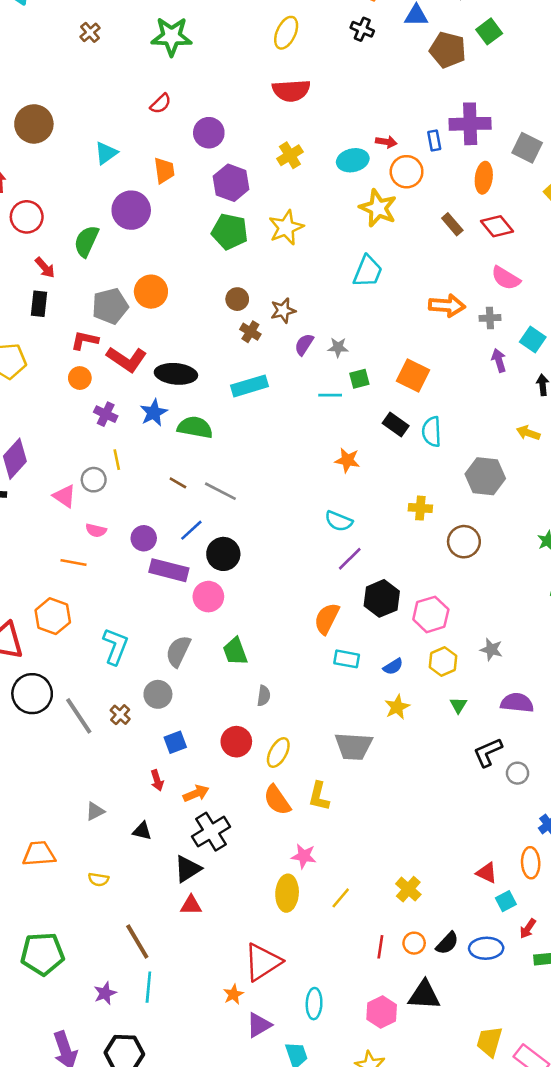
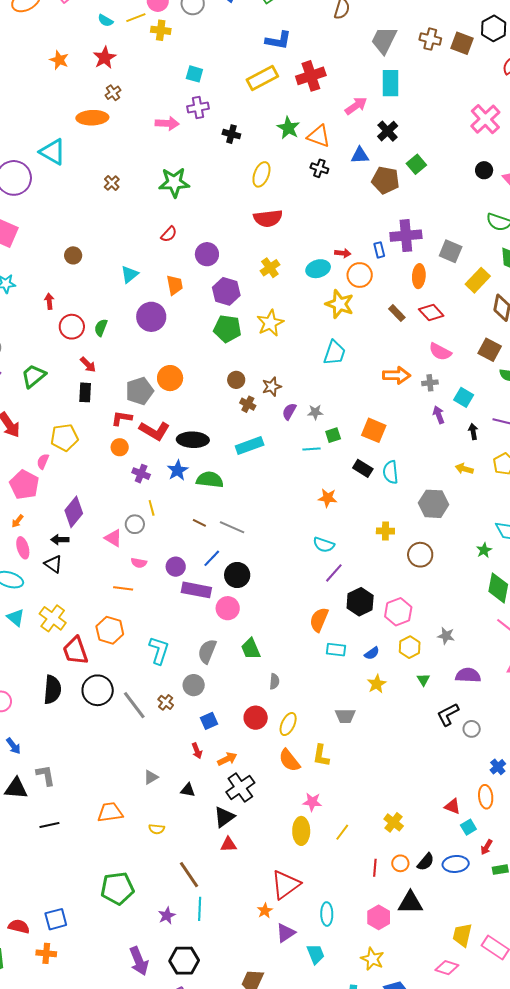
brown circle: (34, 124) -> (73, 255), size x0.6
green semicircle: (86, 241) -> (101, 328), moved, size x0.7
gray trapezoid: (354, 746) -> (345, 716), size x0.7

